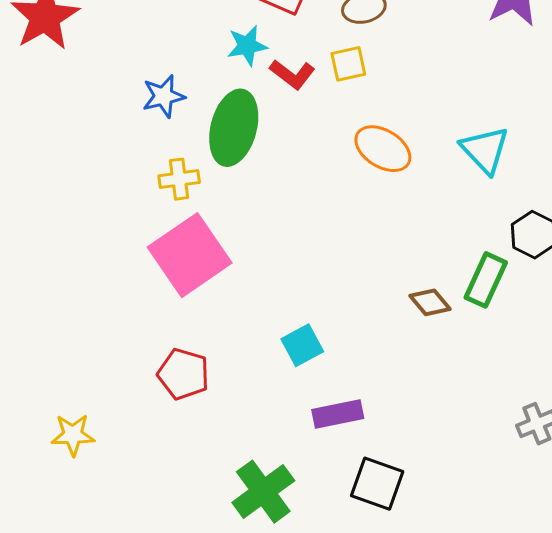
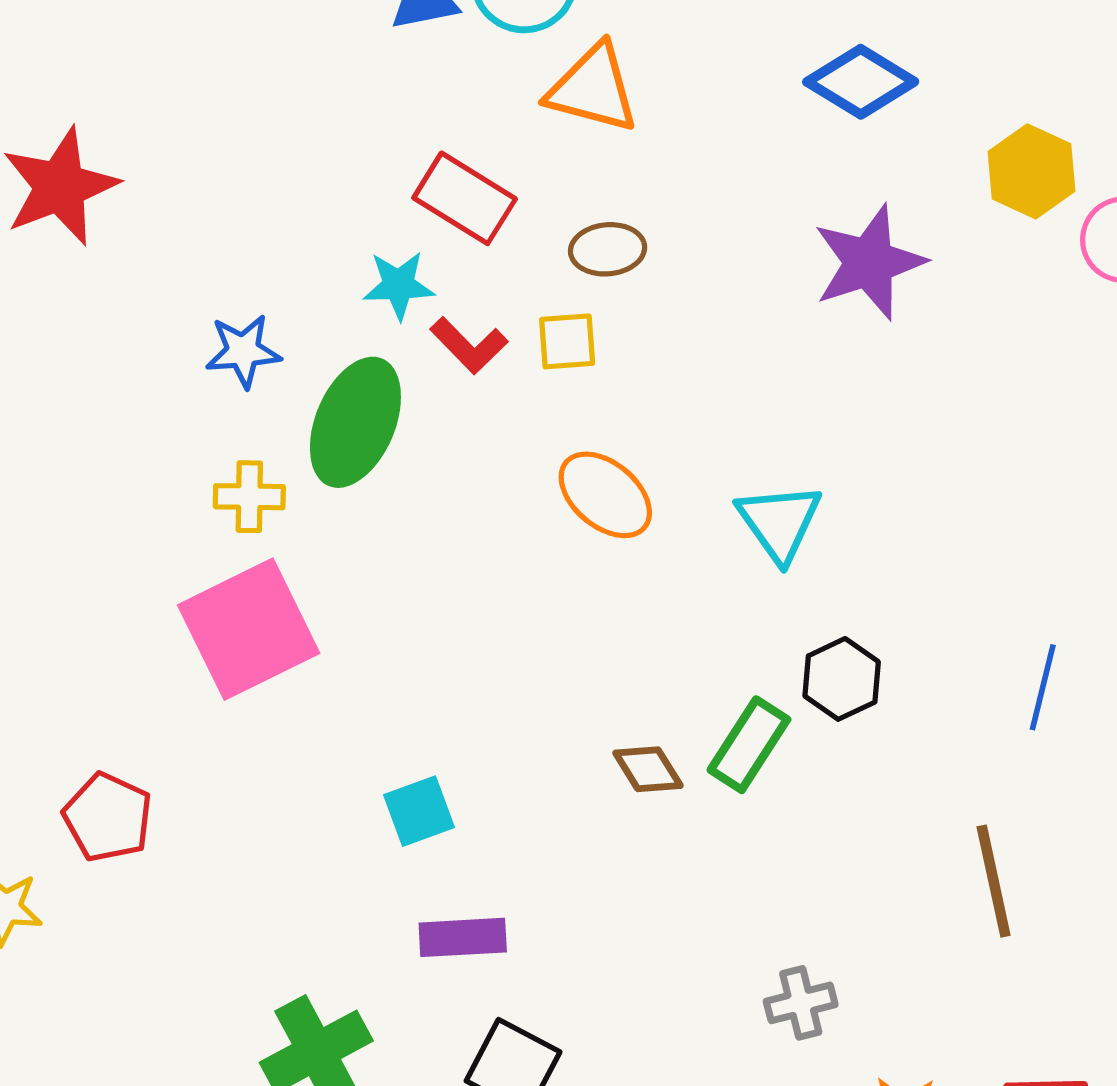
red pentagon: (183, 374) -> (108, 817), moved

